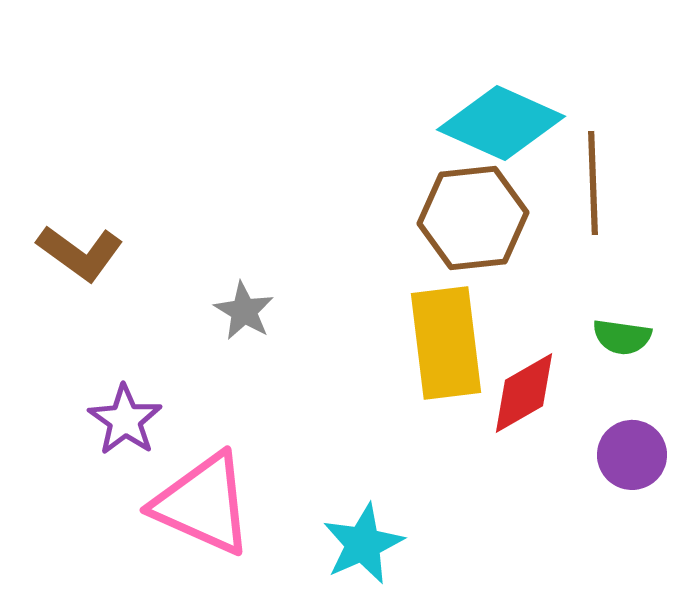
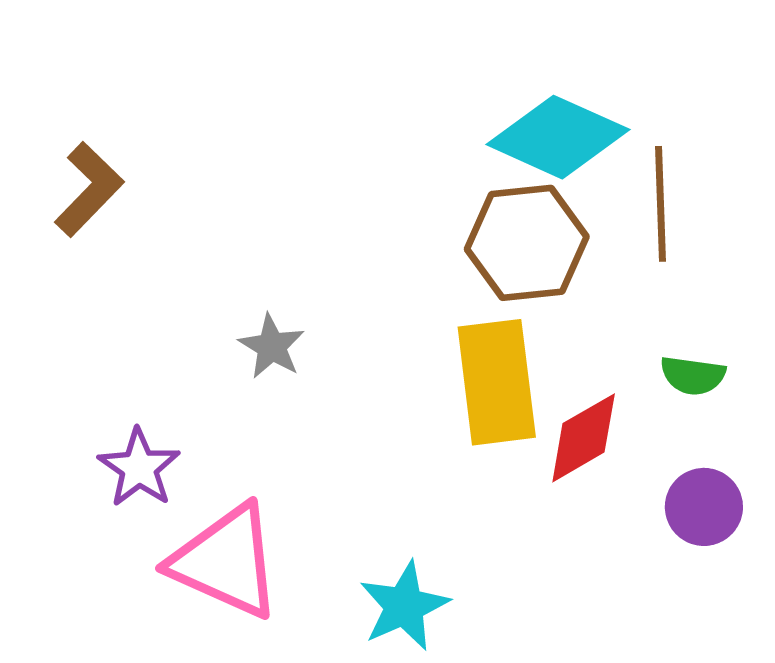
brown L-shape: (80, 253) -> (89, 189), moved, turned -82

